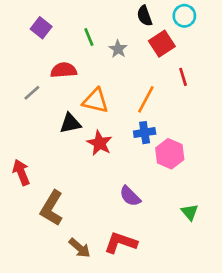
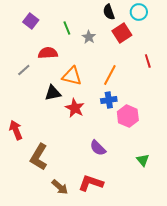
red line: (183, 77) -> (148, 61), moved

